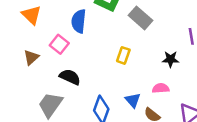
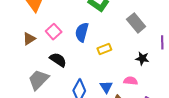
gray rectangle: (140, 18) -> (136, 23), moved
blue semicircle: (79, 21) -> (82, 32), moved
yellow rectangle: (123, 55) -> (104, 49), turned 40

